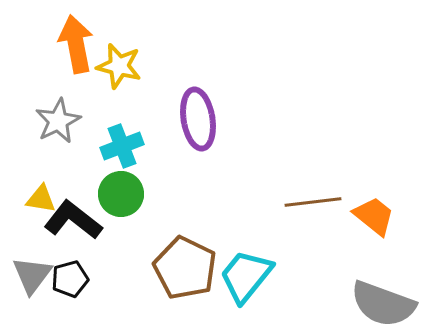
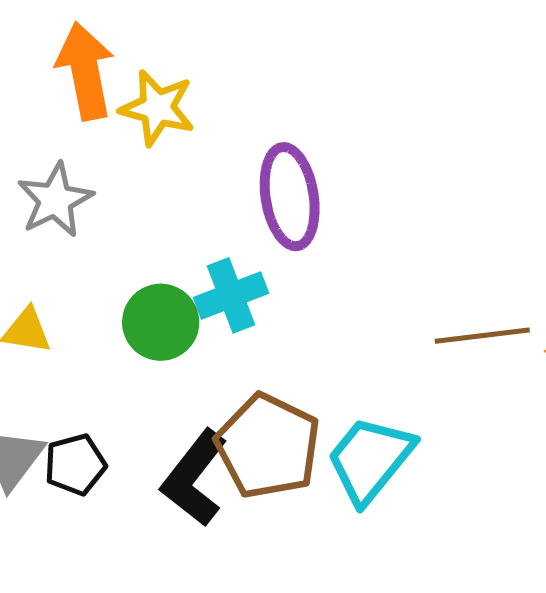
cyan cross: (122, 146) -> (231, 295), moved
black L-shape: (73, 220) -> (194, 478), moved, turned -90

